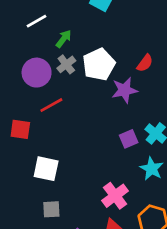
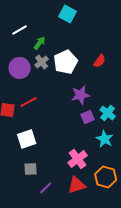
purple star: (125, 90) -> (81, 95), moved
red line: (51, 105) -> (29, 102), moved
white square: (46, 169) -> (27, 139), turned -30

